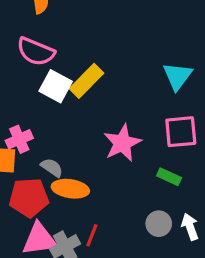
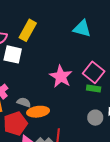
cyan triangle: (177, 76) -> (82, 29), turned -36
yellow rectangle: (86, 81) -> (28, 30), moved
pink square: (181, 132) -> (94, 72), moved, turned -30

